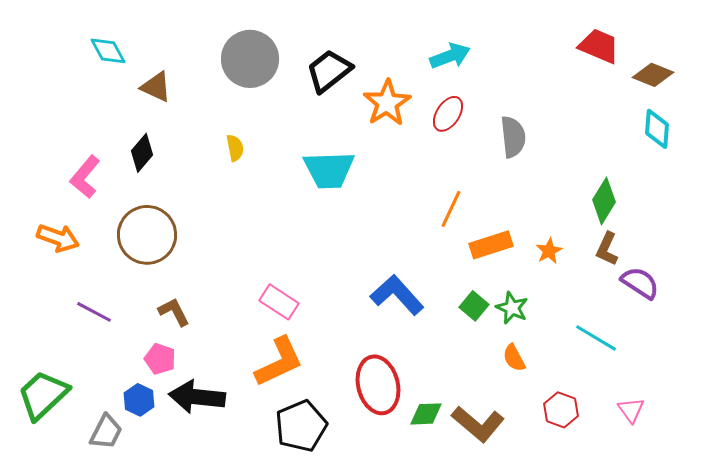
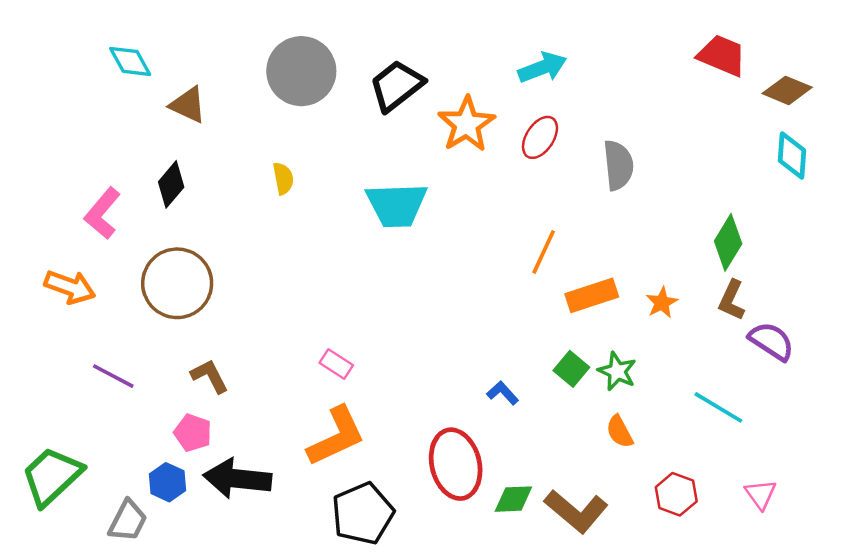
blue L-shape: (397, 295) -> (503, 393), moved, size x0.5
pink rectangle: (279, 302) -> (336, 364), size x0.7

